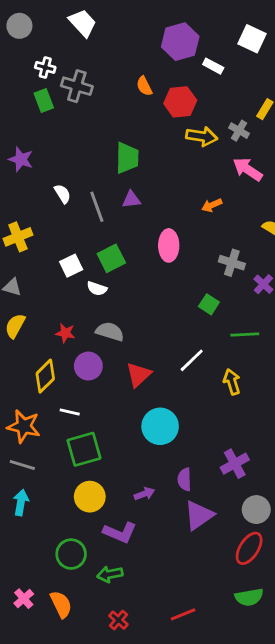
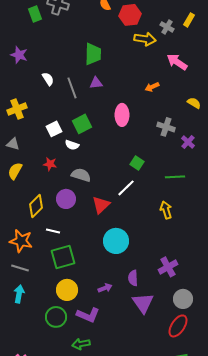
gray cross: (239, 131) -> (167, 27), moved
green square: (209, 304) -> (137, 163), moved
red star: (65, 333) -> (50, 164), moved
white line: (192, 360) -> (126, 188), moved
purple triangle: (199, 515) -> (143, 303), turned -30
green circle: (71, 554) -> (56, 317), moved

